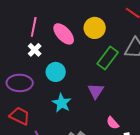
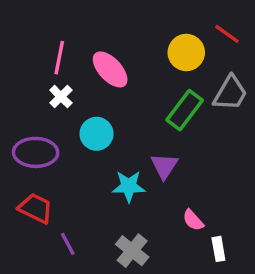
yellow circle: (95, 28) -> (186, 52), moved
cyan star: (62, 103) -> (129, 186), moved, turned -30

